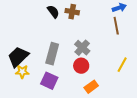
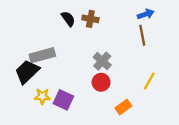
gray rectangle: (52, 54) -> (42, 55), moved, turned 60
yellow star: (22, 72) -> (42, 96), moved
orange rectangle: (91, 87) -> (123, 107), moved

